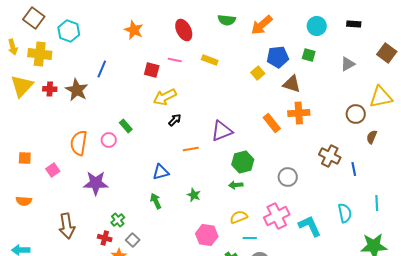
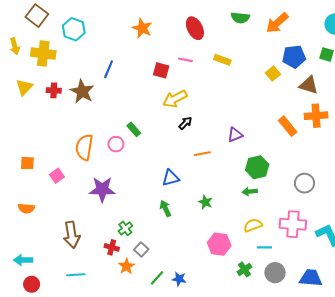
yellow triangle: (22, 86) -> (24, 87), size x0.7
purple triangle: (222, 131) -> (235, 135), size x0.7
pink cross: (277, 216) -> (293, 224), turned 30

